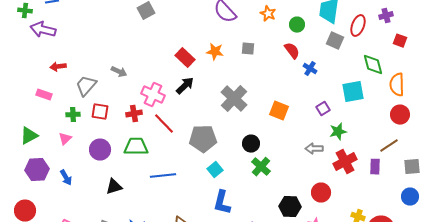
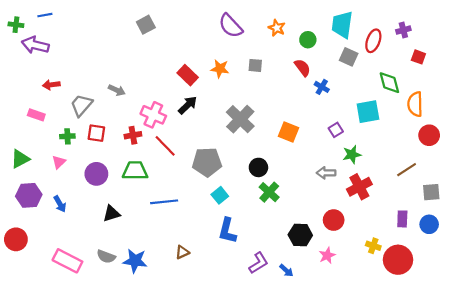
red circle: (400, 115) -> (429, 135), moved
purple rectangle: (375, 167) -> (402, 219), moved

